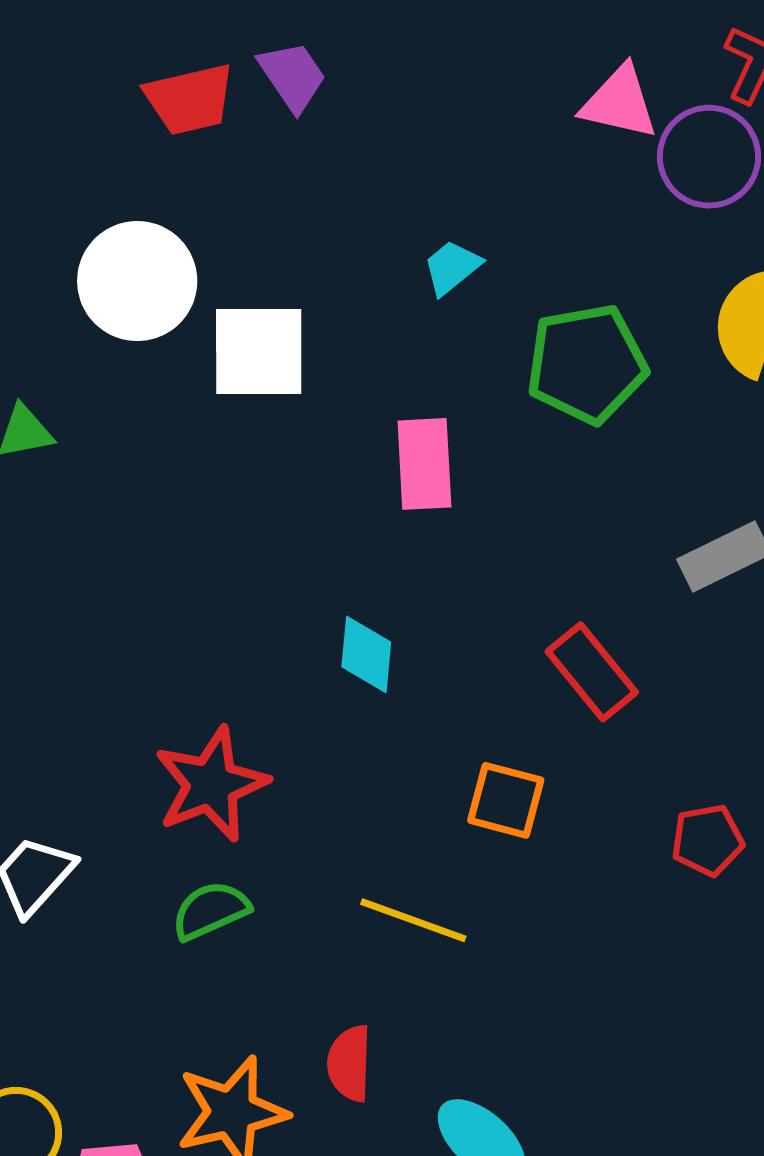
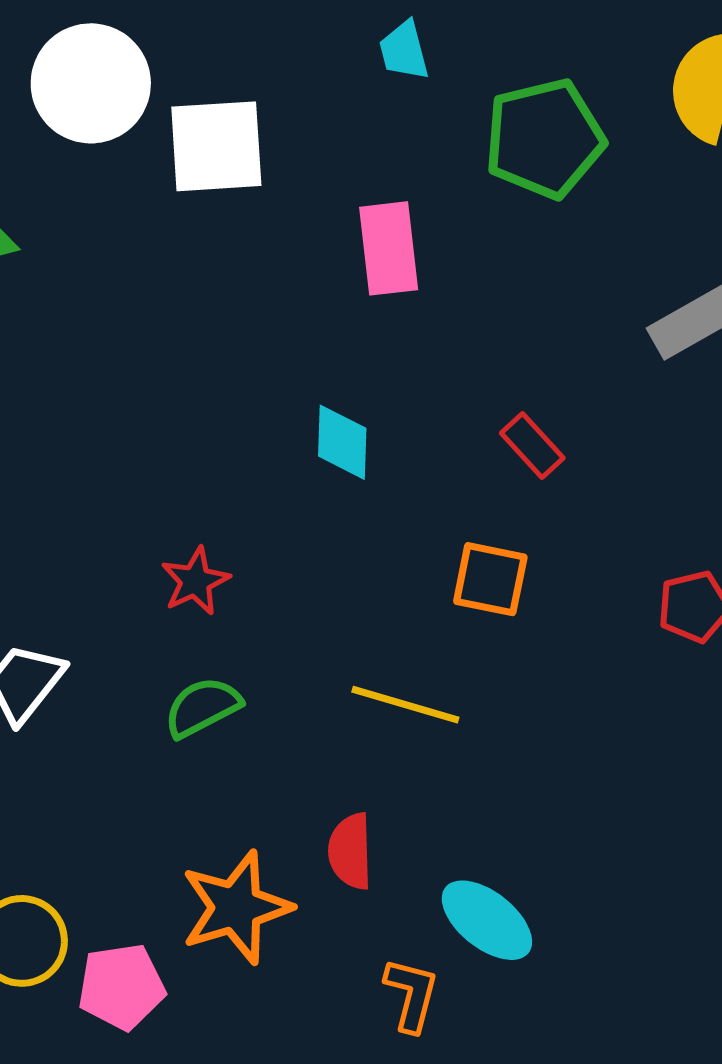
cyan trapezoid: (452, 267) -> (404, 51), turned -62
red rectangle: (592, 672) -> (532, 445), moved, size x0.7
red star: (211, 784) -> (195, 581), size x0.6

